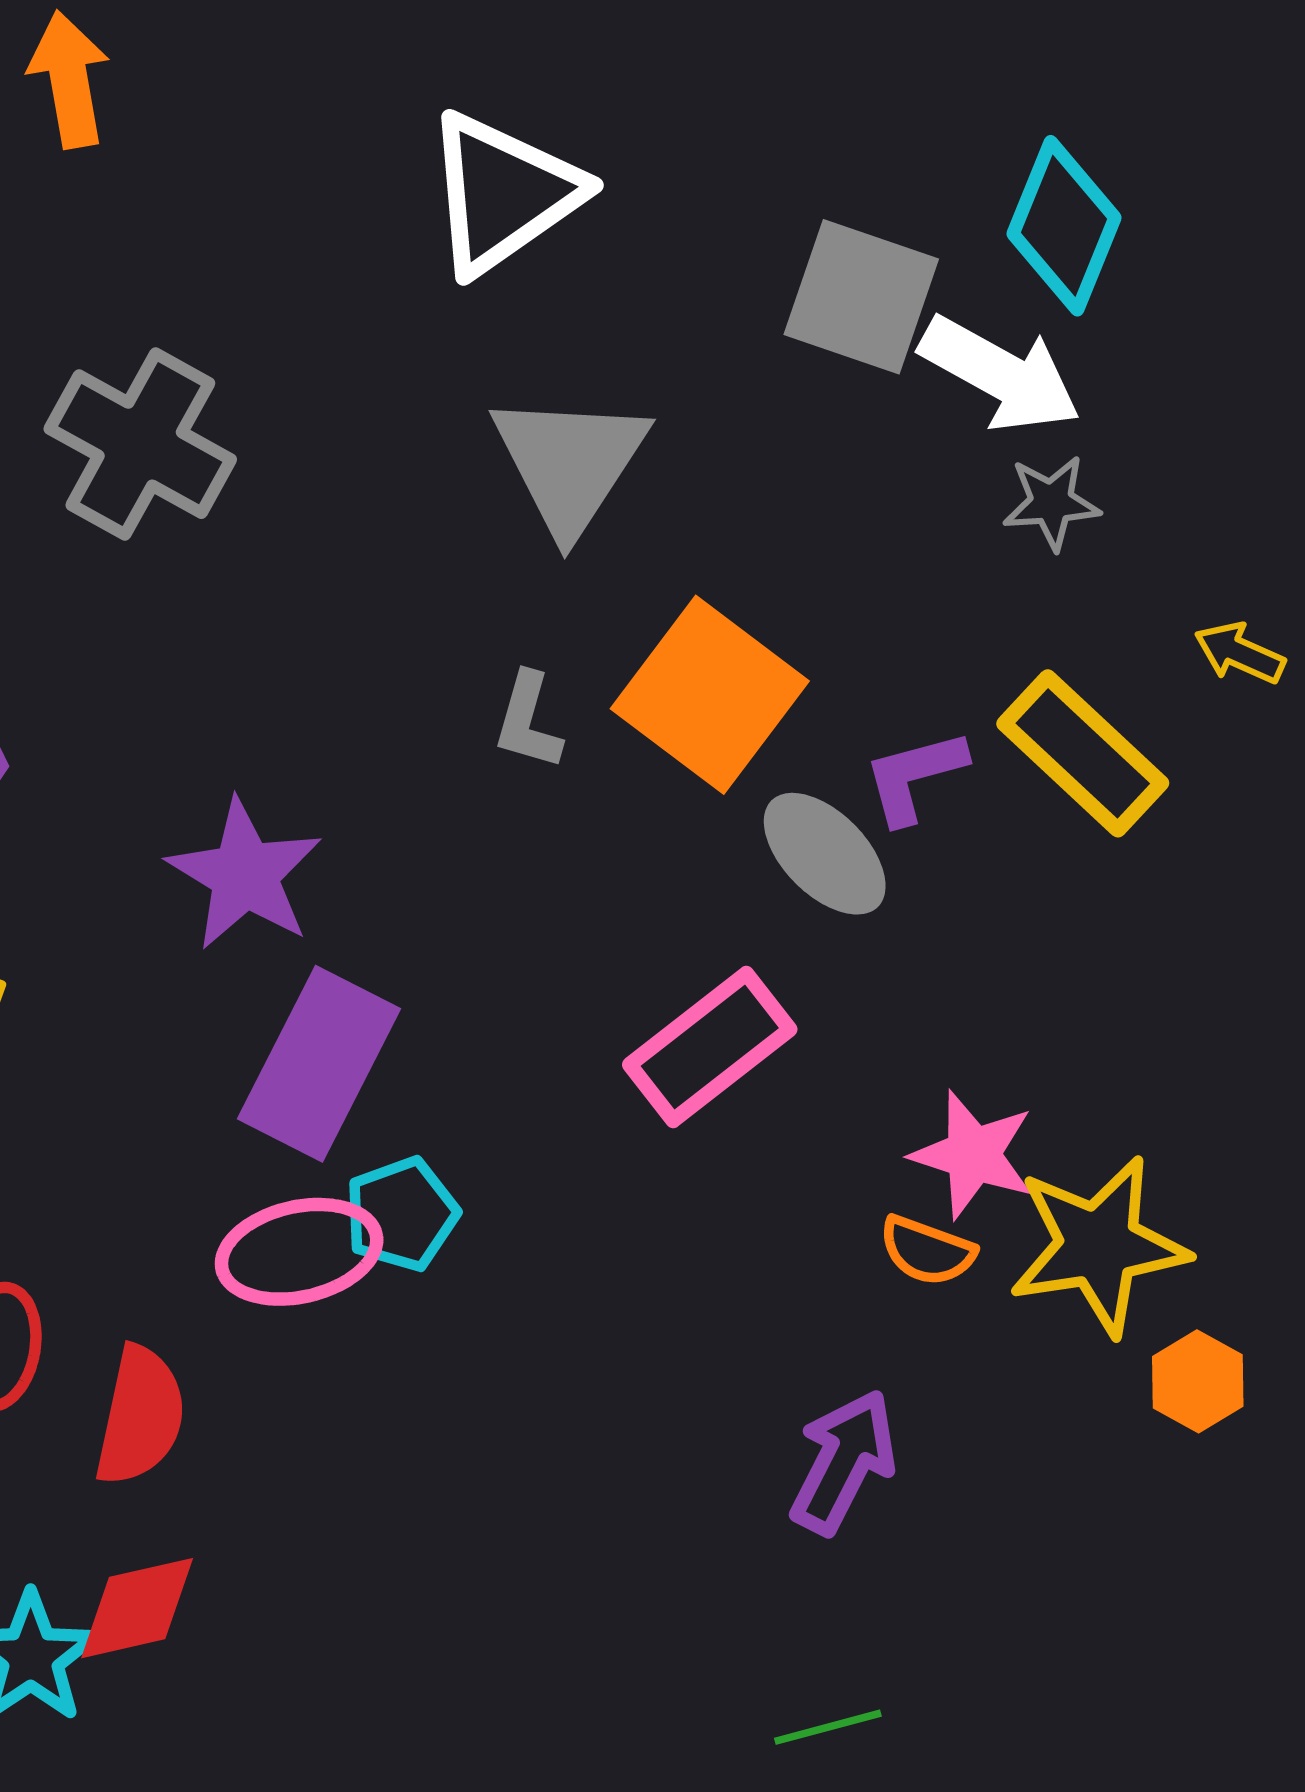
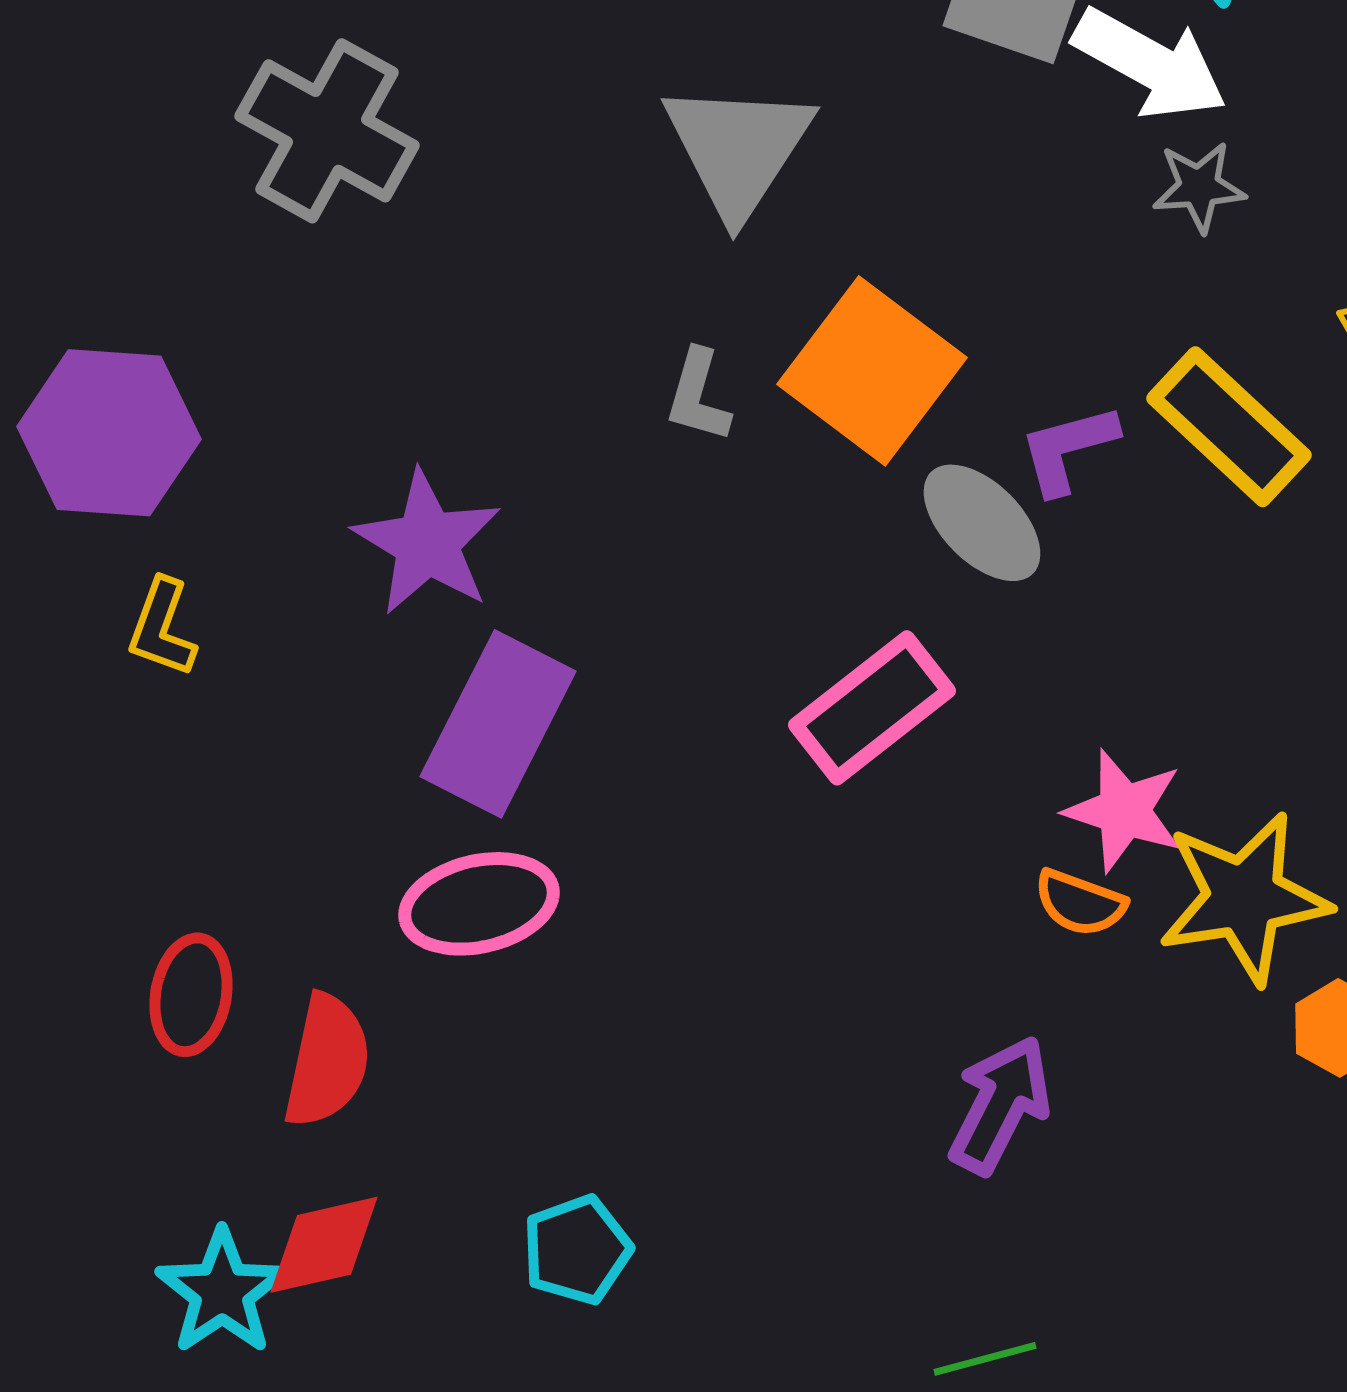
cyan pentagon: (402, 1214) -> (577, 1250), moved

